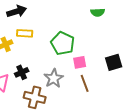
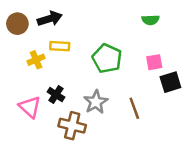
pink square: (80, 62) -> (154, 62), moved
black cross: (22, 72) -> (56, 95), turned -32

